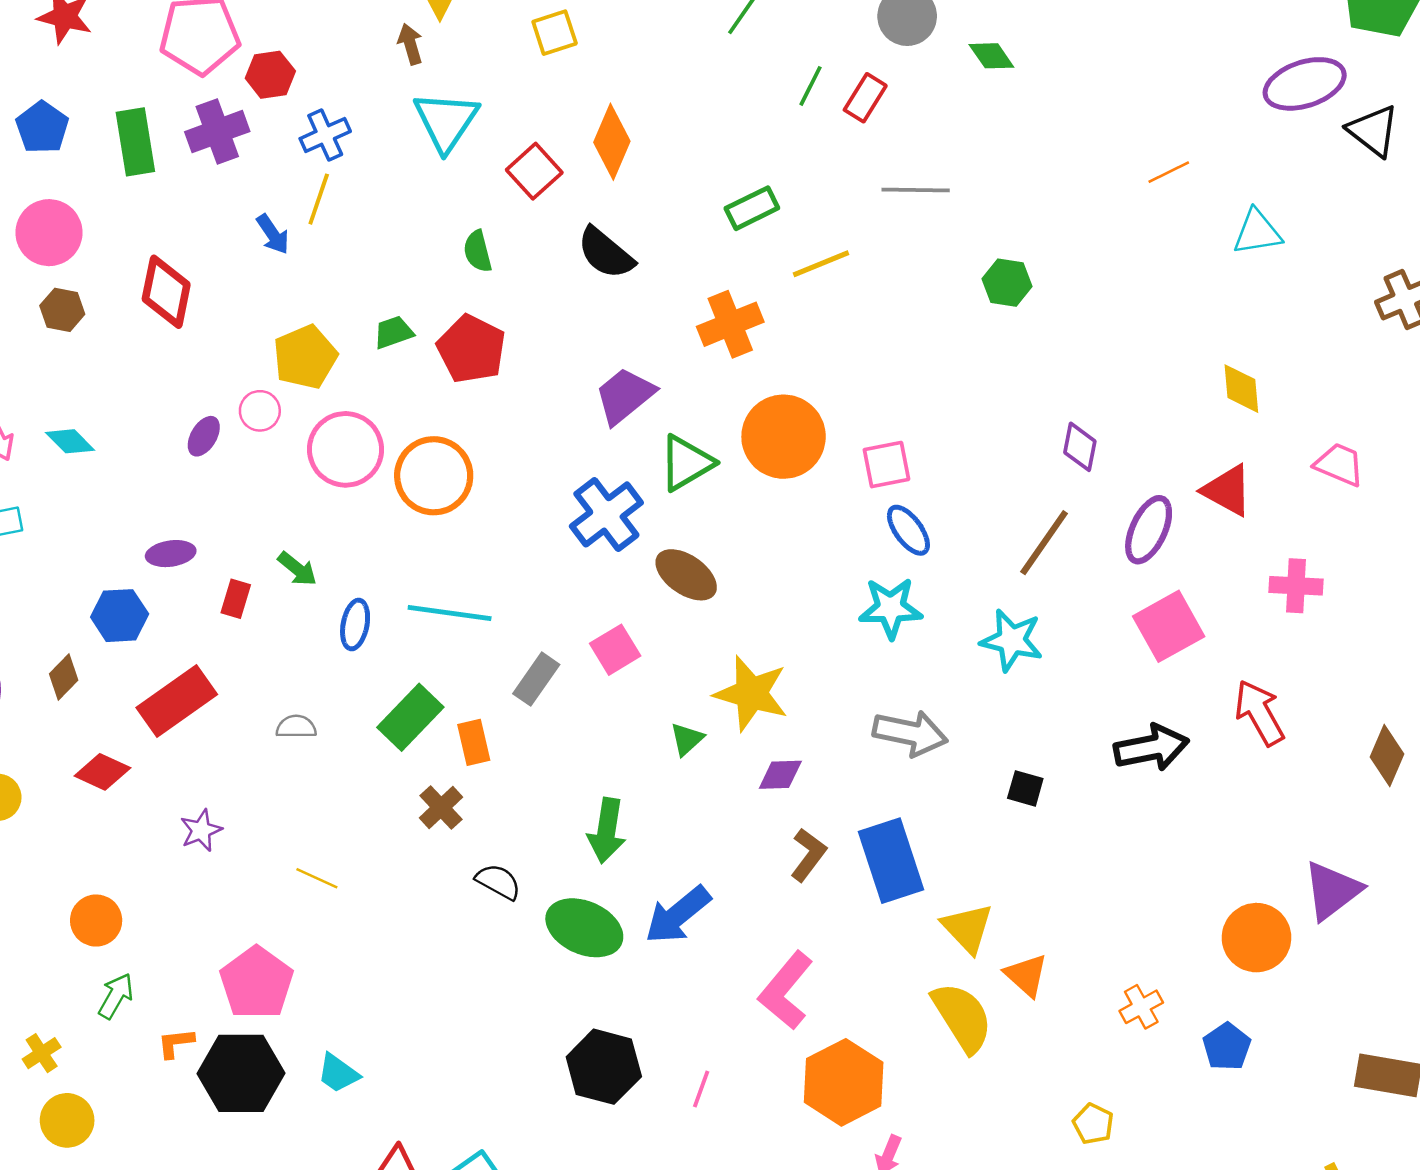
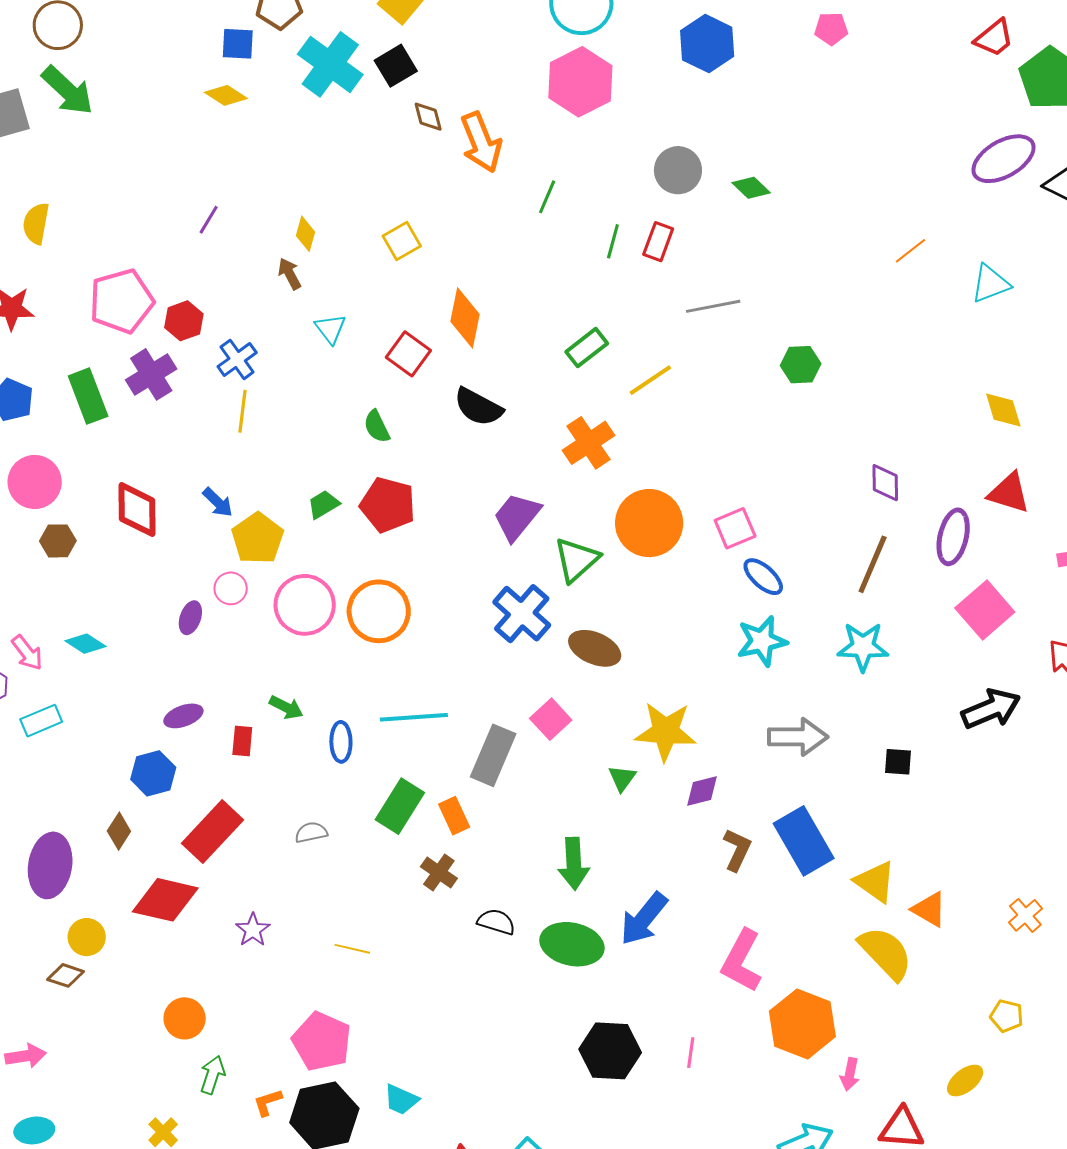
cyan triangle: (446, 121) -> (330, 329), size x0.6
blue arrow: (273, 234) -> (218, 502), moved
gray rectangle: (536, 679) -> (493, 755), size x1.4
red diamond: (102, 772) -> (165, 900), size x1.5

